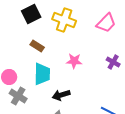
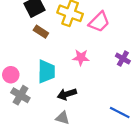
pink trapezoid: (106, 23) -> (99, 22), moved
brown rectangle: (37, 46) -> (41, 32), moved

